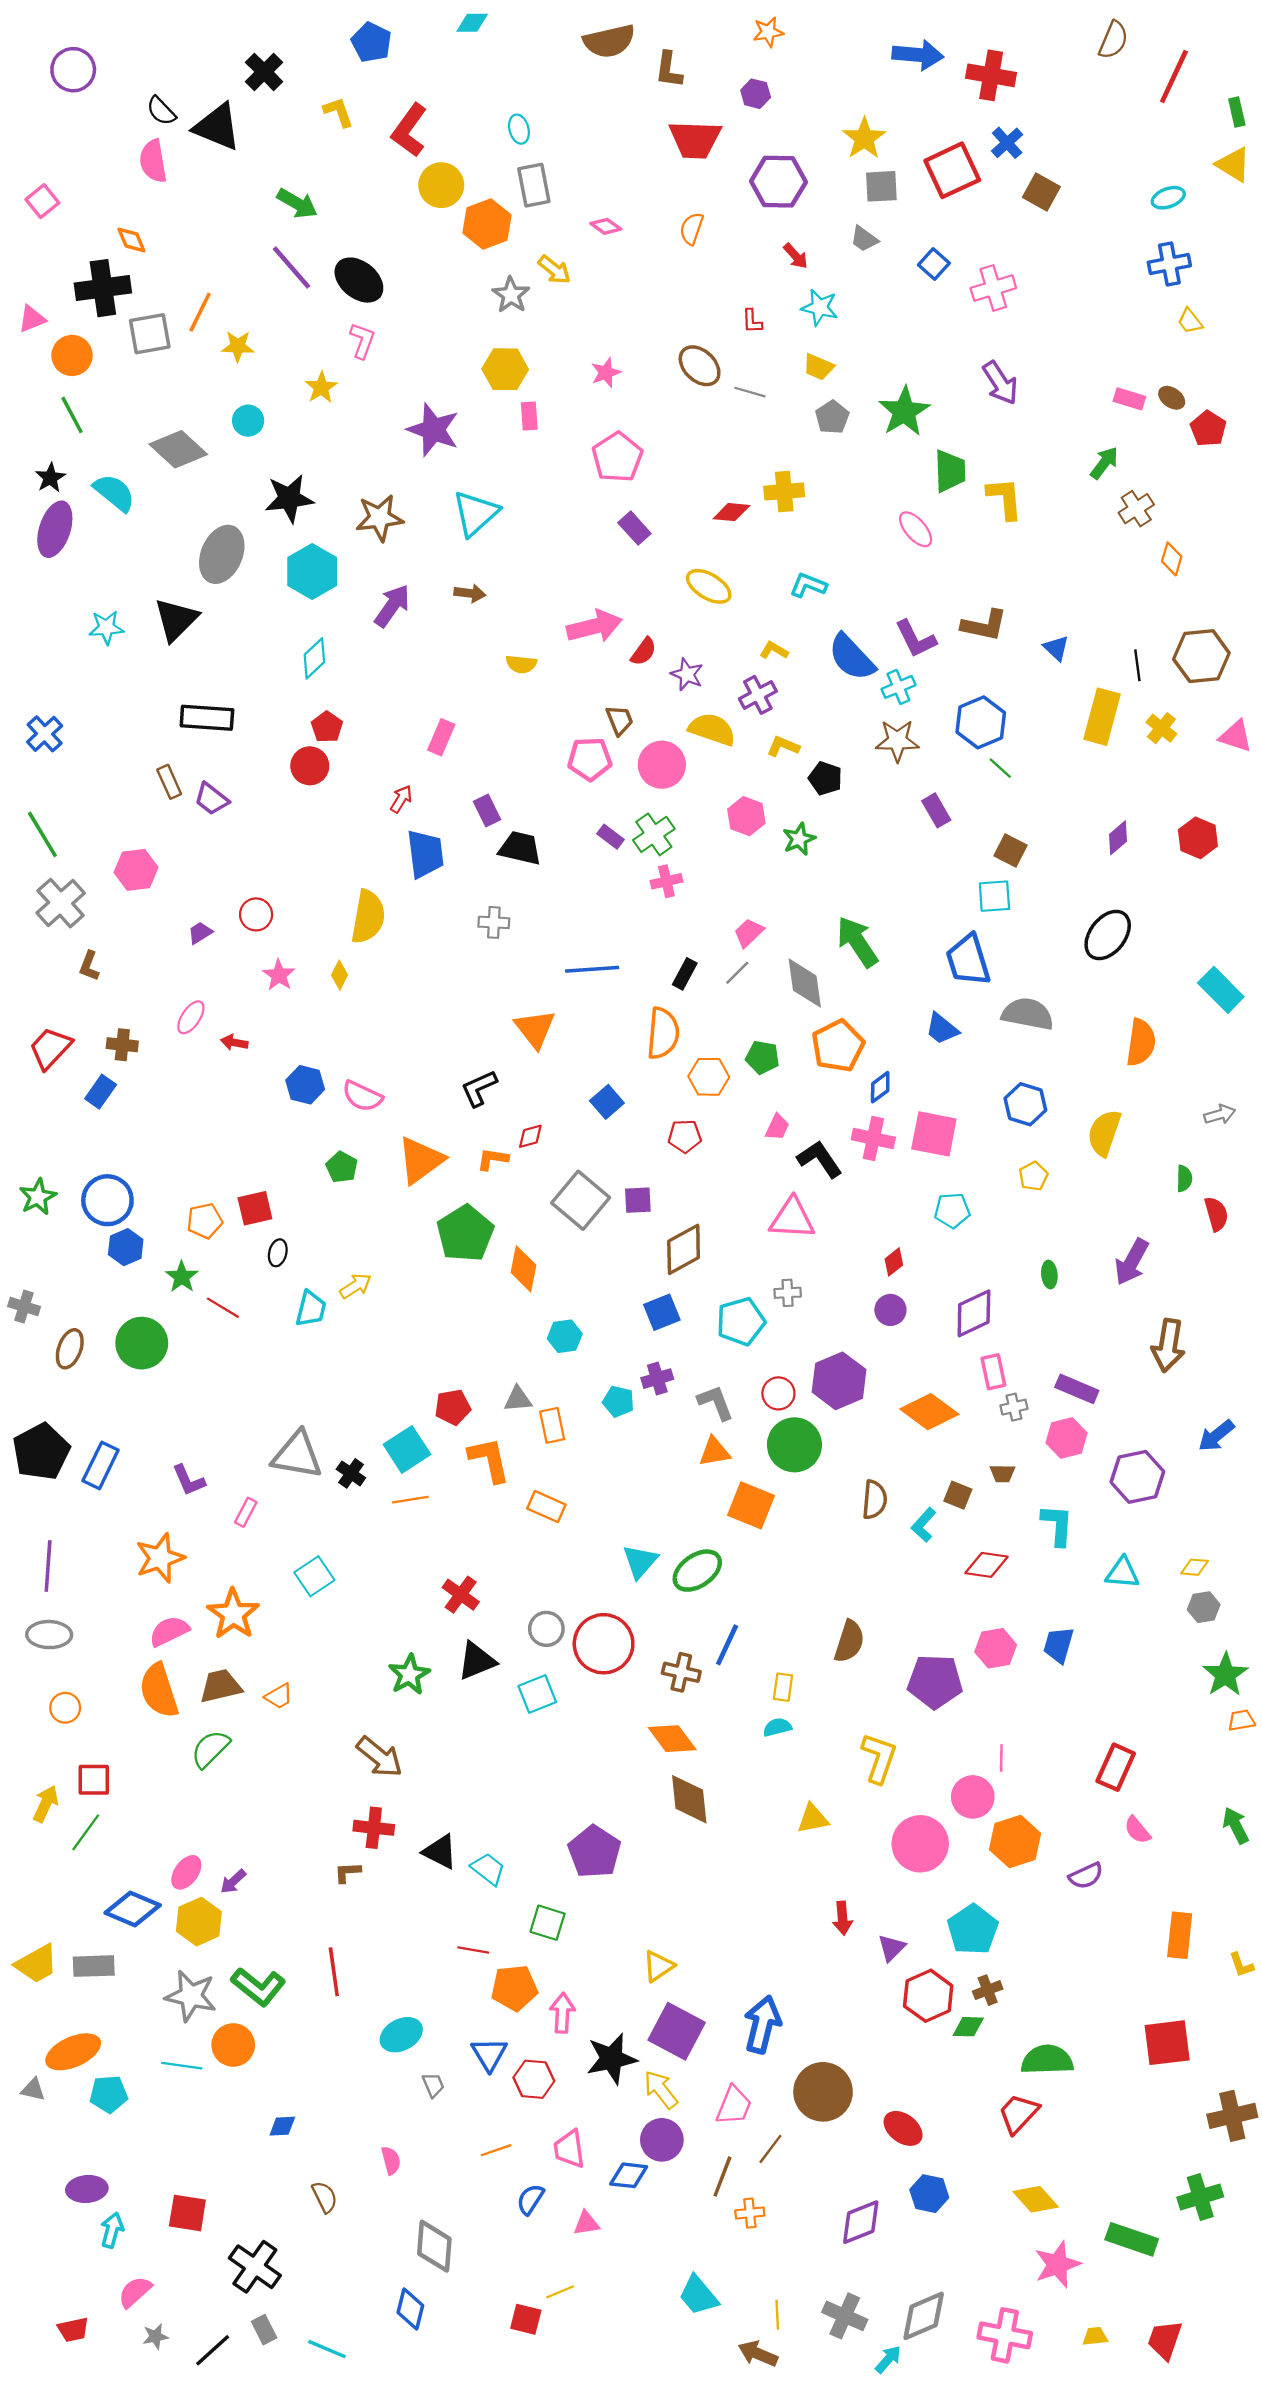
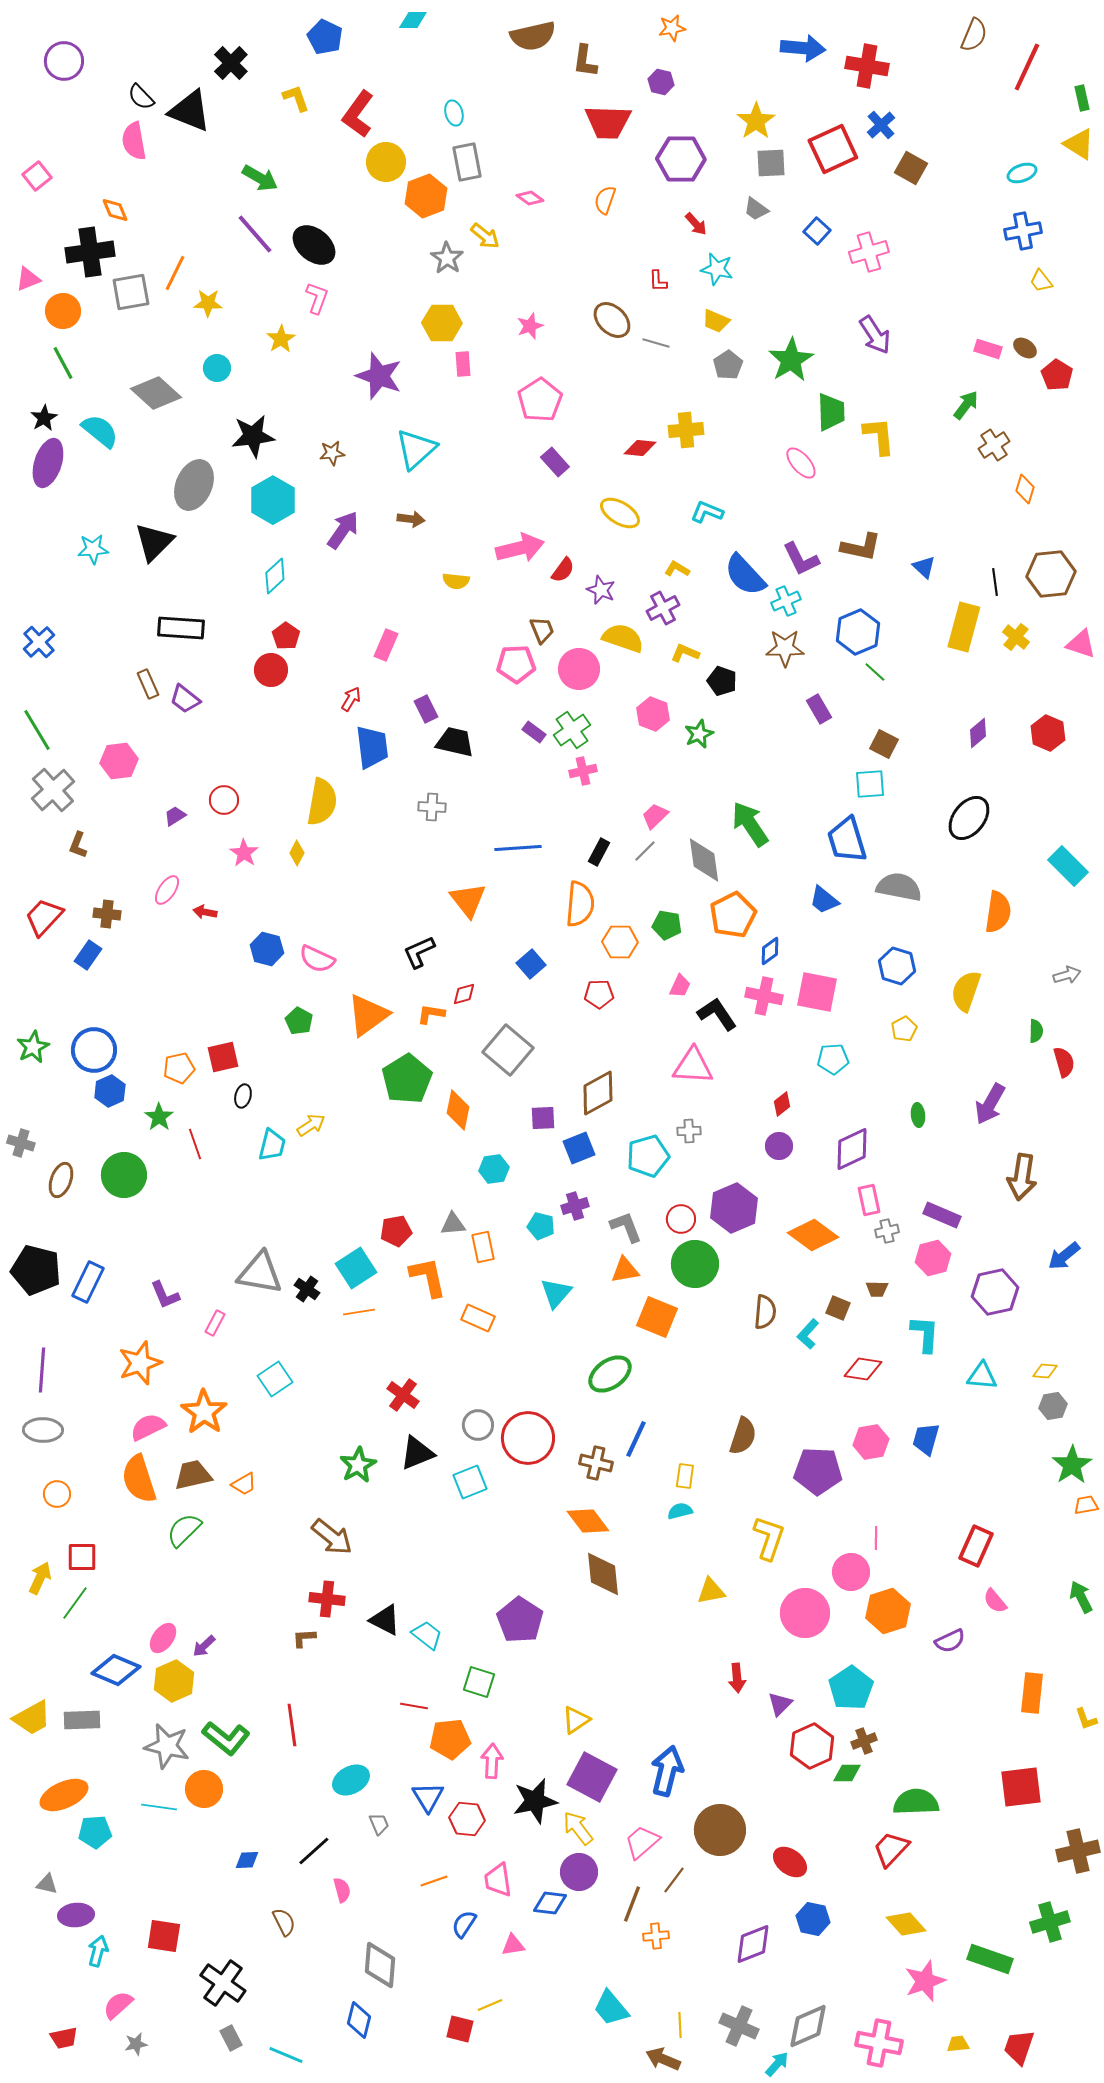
brown star: (380, 518) -> (332, 453), size x0.6
purple square: (638, 1200) -> (543, 1118), moved
red line: (223, 1308) -> (195, 1144), turned 40
black pentagon: (41, 1452) -> (36, 1270), turned -30
cyan triangle: (640, 1561) -> (556, 1293), moved
gray triangle: (33, 2090) -> (47, 1884), moved
pink trapezoid: (734, 2106) -> (642, 1842), turned -153
black line: (213, 2350) -> (314, 1851), moved

